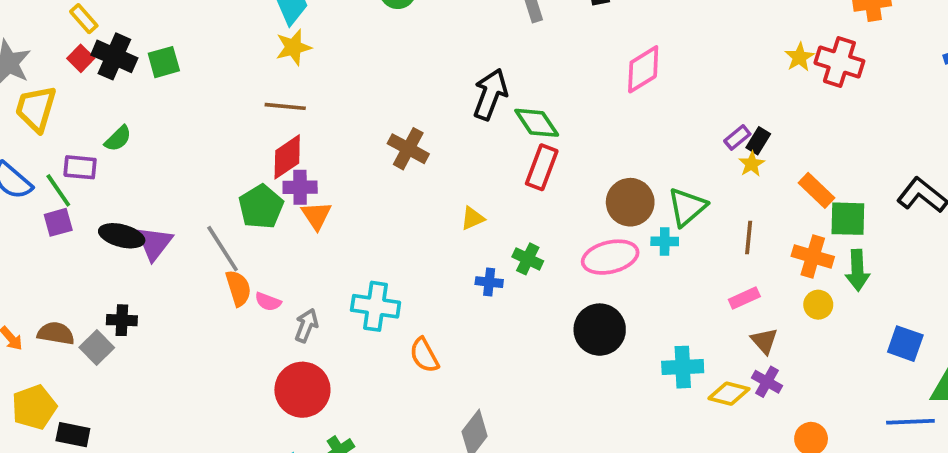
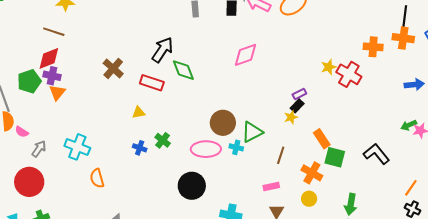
purple rectangle: (737, 137) -> (299, 94), moved
red rectangle: (542, 167) -> (152, 83), moved, turned 75
green arrow: (857, 270) -> (351, 204), moved

